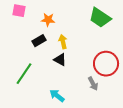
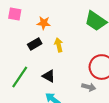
black triangle: (60, 60) -> (49, 76), moved
gray arrow: (93, 84) -> (89, 87), turned -48

